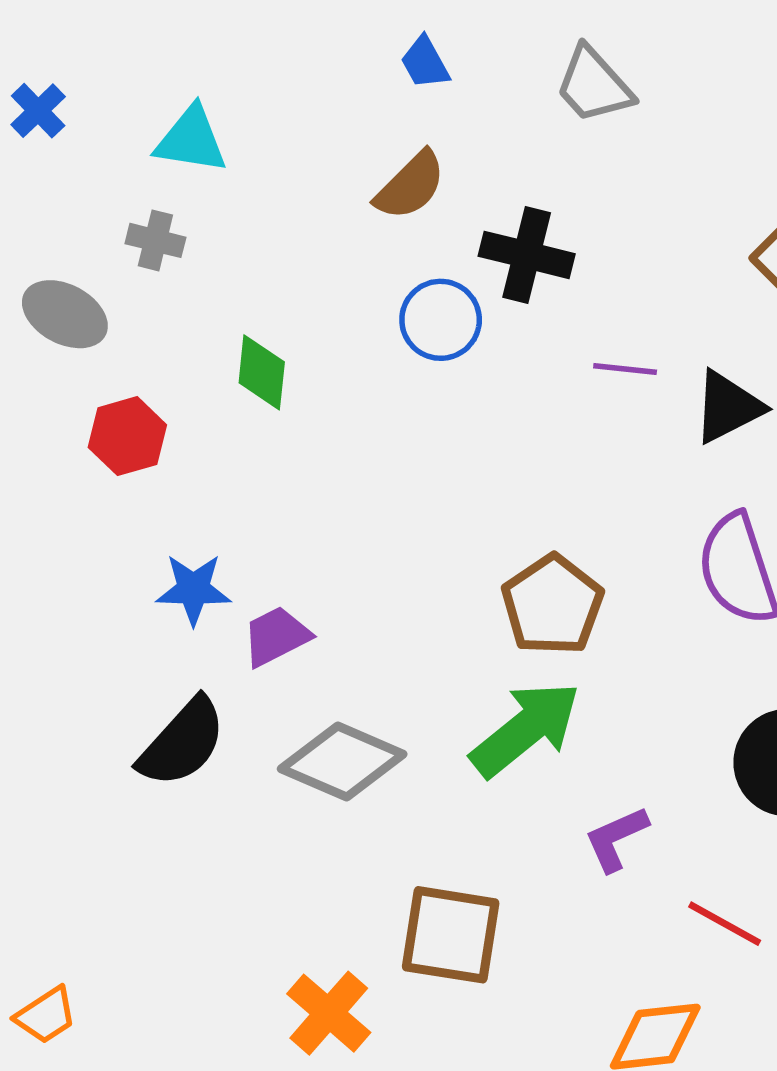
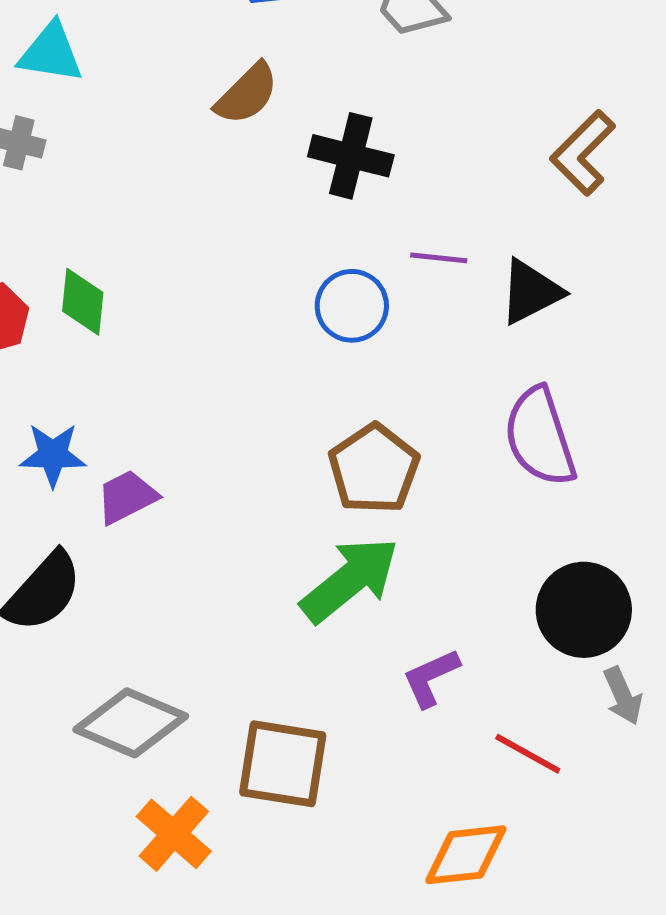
blue circle: (441, 320) -> (352, 306), moved
green diamond: (262, 372) -> (83, 302), moved
gray diamond: (342, 761) -> (131, 723), moved

